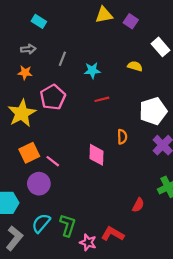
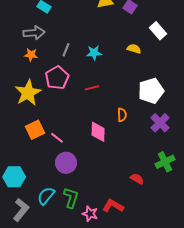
gray arrow: (28, 49) -> (34, 33), size x1.5
gray line: (62, 59) -> (66, 50), moved
red line: (102, 99) -> (92, 88), moved
purple circle: (39, 184) -> (66, 163), moved
red semicircle: (138, 205) -> (137, 179), turned -88

